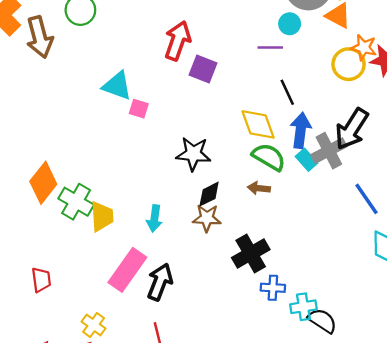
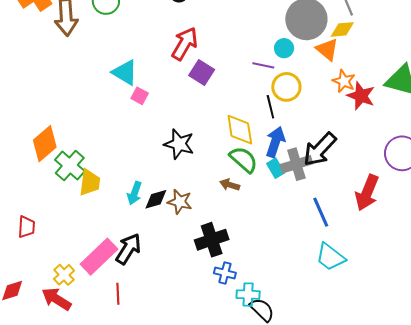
yellow circle: (349, 64) -> (286, 87), moved
black diamond: (209, 194) -> (156, 199), moved
pink rectangle: (127, 270) -> (99, 257), moved

